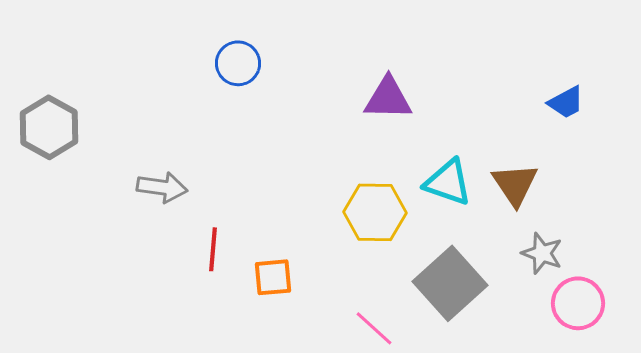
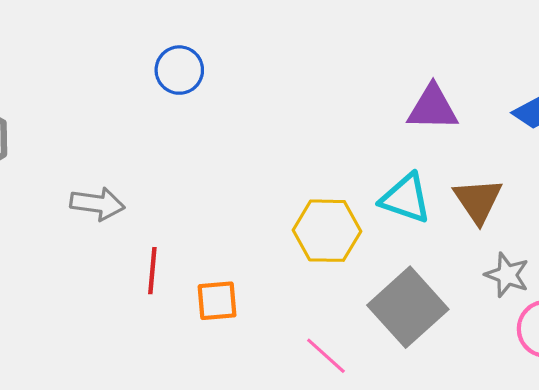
purple triangle: (388, 98) -> (433, 108), moved

